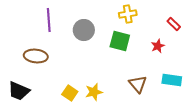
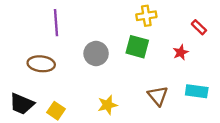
gray circle: (84, 30) -> (96, 53), moved
yellow square: (70, 93) -> (56, 111), moved

